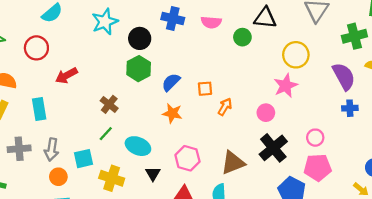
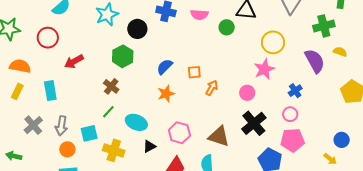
green hexagon: (139, 69) -> (123, 56), moved
blue cross: (350, 108) -> (295, 91), moved, turned -32
orange star: (172, 113) -> (166, 94), turned -30
gray cross: (19, 149) -> (33, 125), turned -36
brown triangle: (233, 163) -> (219, 136), turned 40
black triangle: (153, 174) -> (149, 146), turned 32

